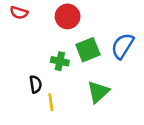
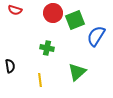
green square: (88, 50) -> (75, 20), moved
black semicircle: (36, 84) -> (10, 66), moved

